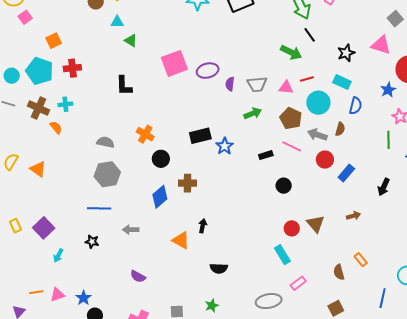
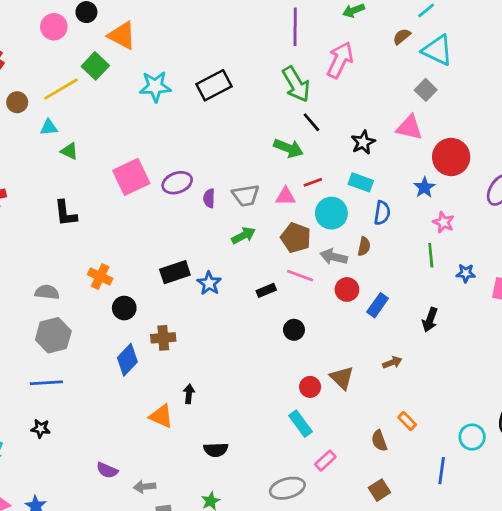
gray arrow: (131, 230) -> (145, 487), moved

